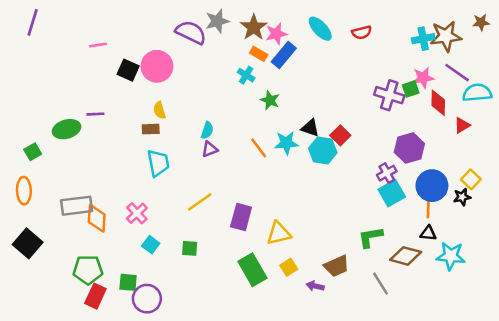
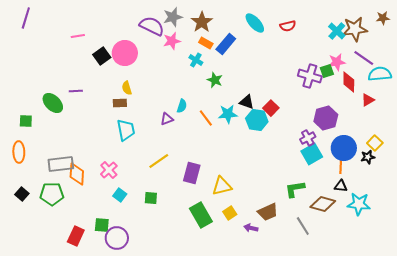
pink star: (276, 34) -> (172, 41), moved
cyan cross: (423, 39) -> (337, 31), turned -36
black square: (128, 70) -> (102, 56), turned 30
green ellipse: (67, 129) -> (53, 103), turned 60
cyan semicircle: (207, 130) -> (182, 106), moved
green square: (33, 152) -> (26, 121), turned 32
black square: (28, 243) -> (22, 194), size x0.6
green pentagon: (88, 270) -> (52, 194), moved

